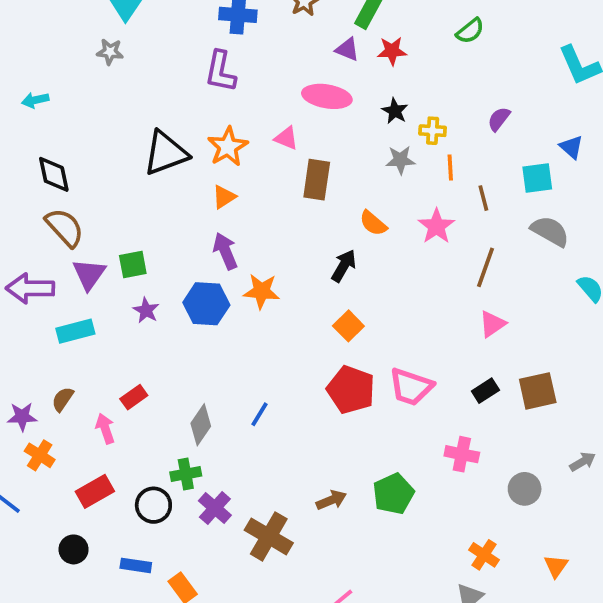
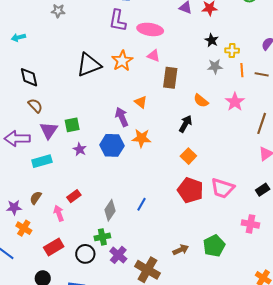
pink ellipse: (327, 96) -> (150, 29), moved
orange triangle: (224, 197) -> (141, 102), moved, turned -48
brown line: (483, 198) -> (262, 74), moved, turned -64
brown semicircle: (65, 228) -> (35, 106), size x0.7

